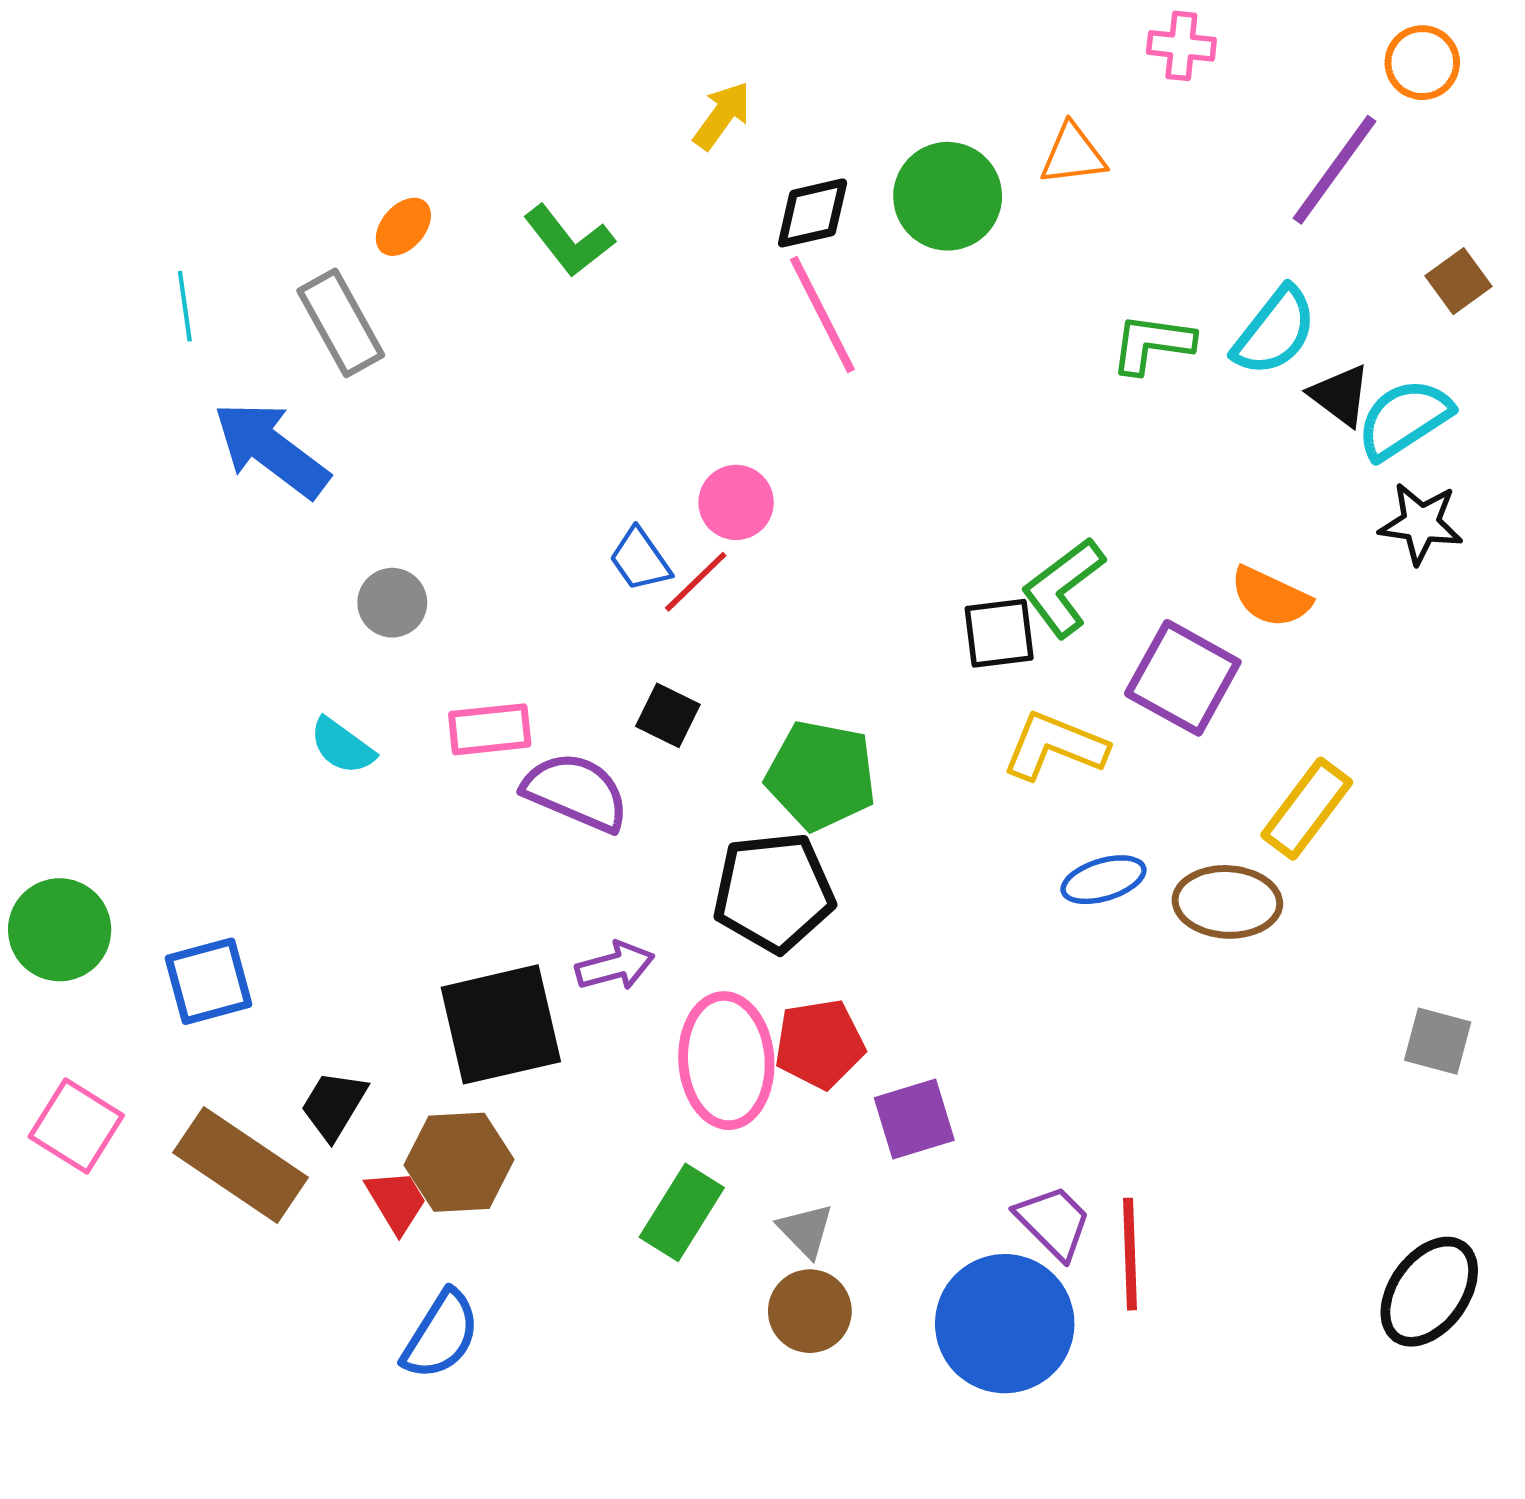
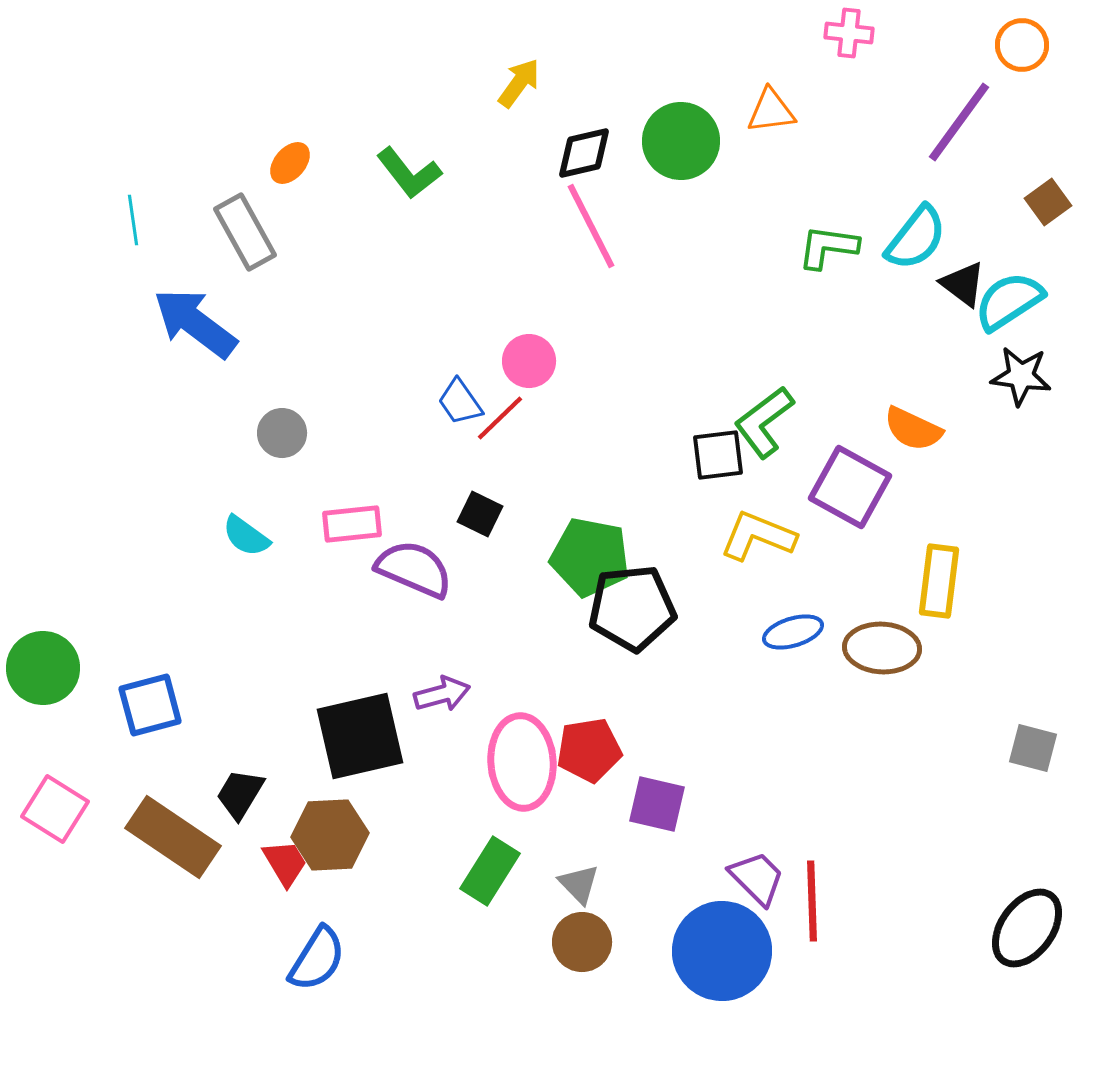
yellow rectangle: (1307, 809) -> (939, 581), turned -30
black pentagon: (774, 892) -> (632, 608), moved
purple square: (914, 1119) -> (657, 804), turned 30

